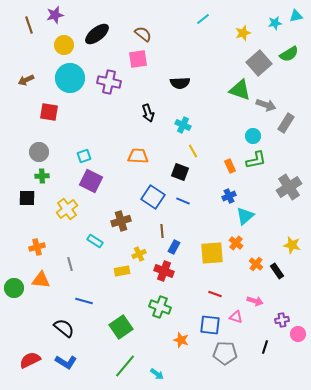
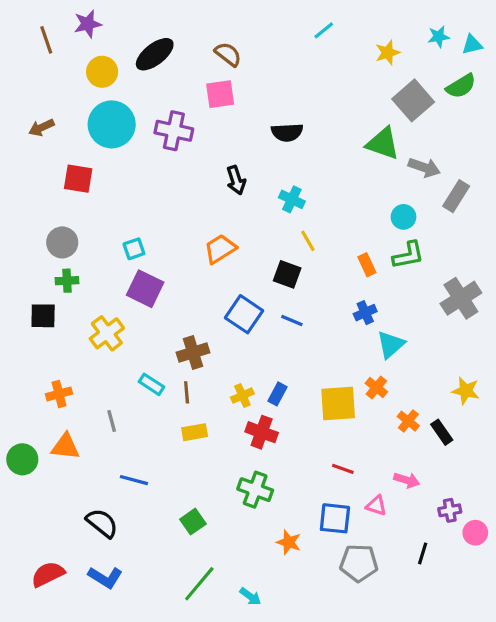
cyan triangle: (296, 16) -> (472, 45), moved
orange trapezoid: (138, 156) -> (220, 249), turned -35
brown line: (162, 231) -> (187, 392), moved
yellow cross: (139, 254) -> (242, 396), moved
green square: (121, 327) -> (193, 522), size x0.7

